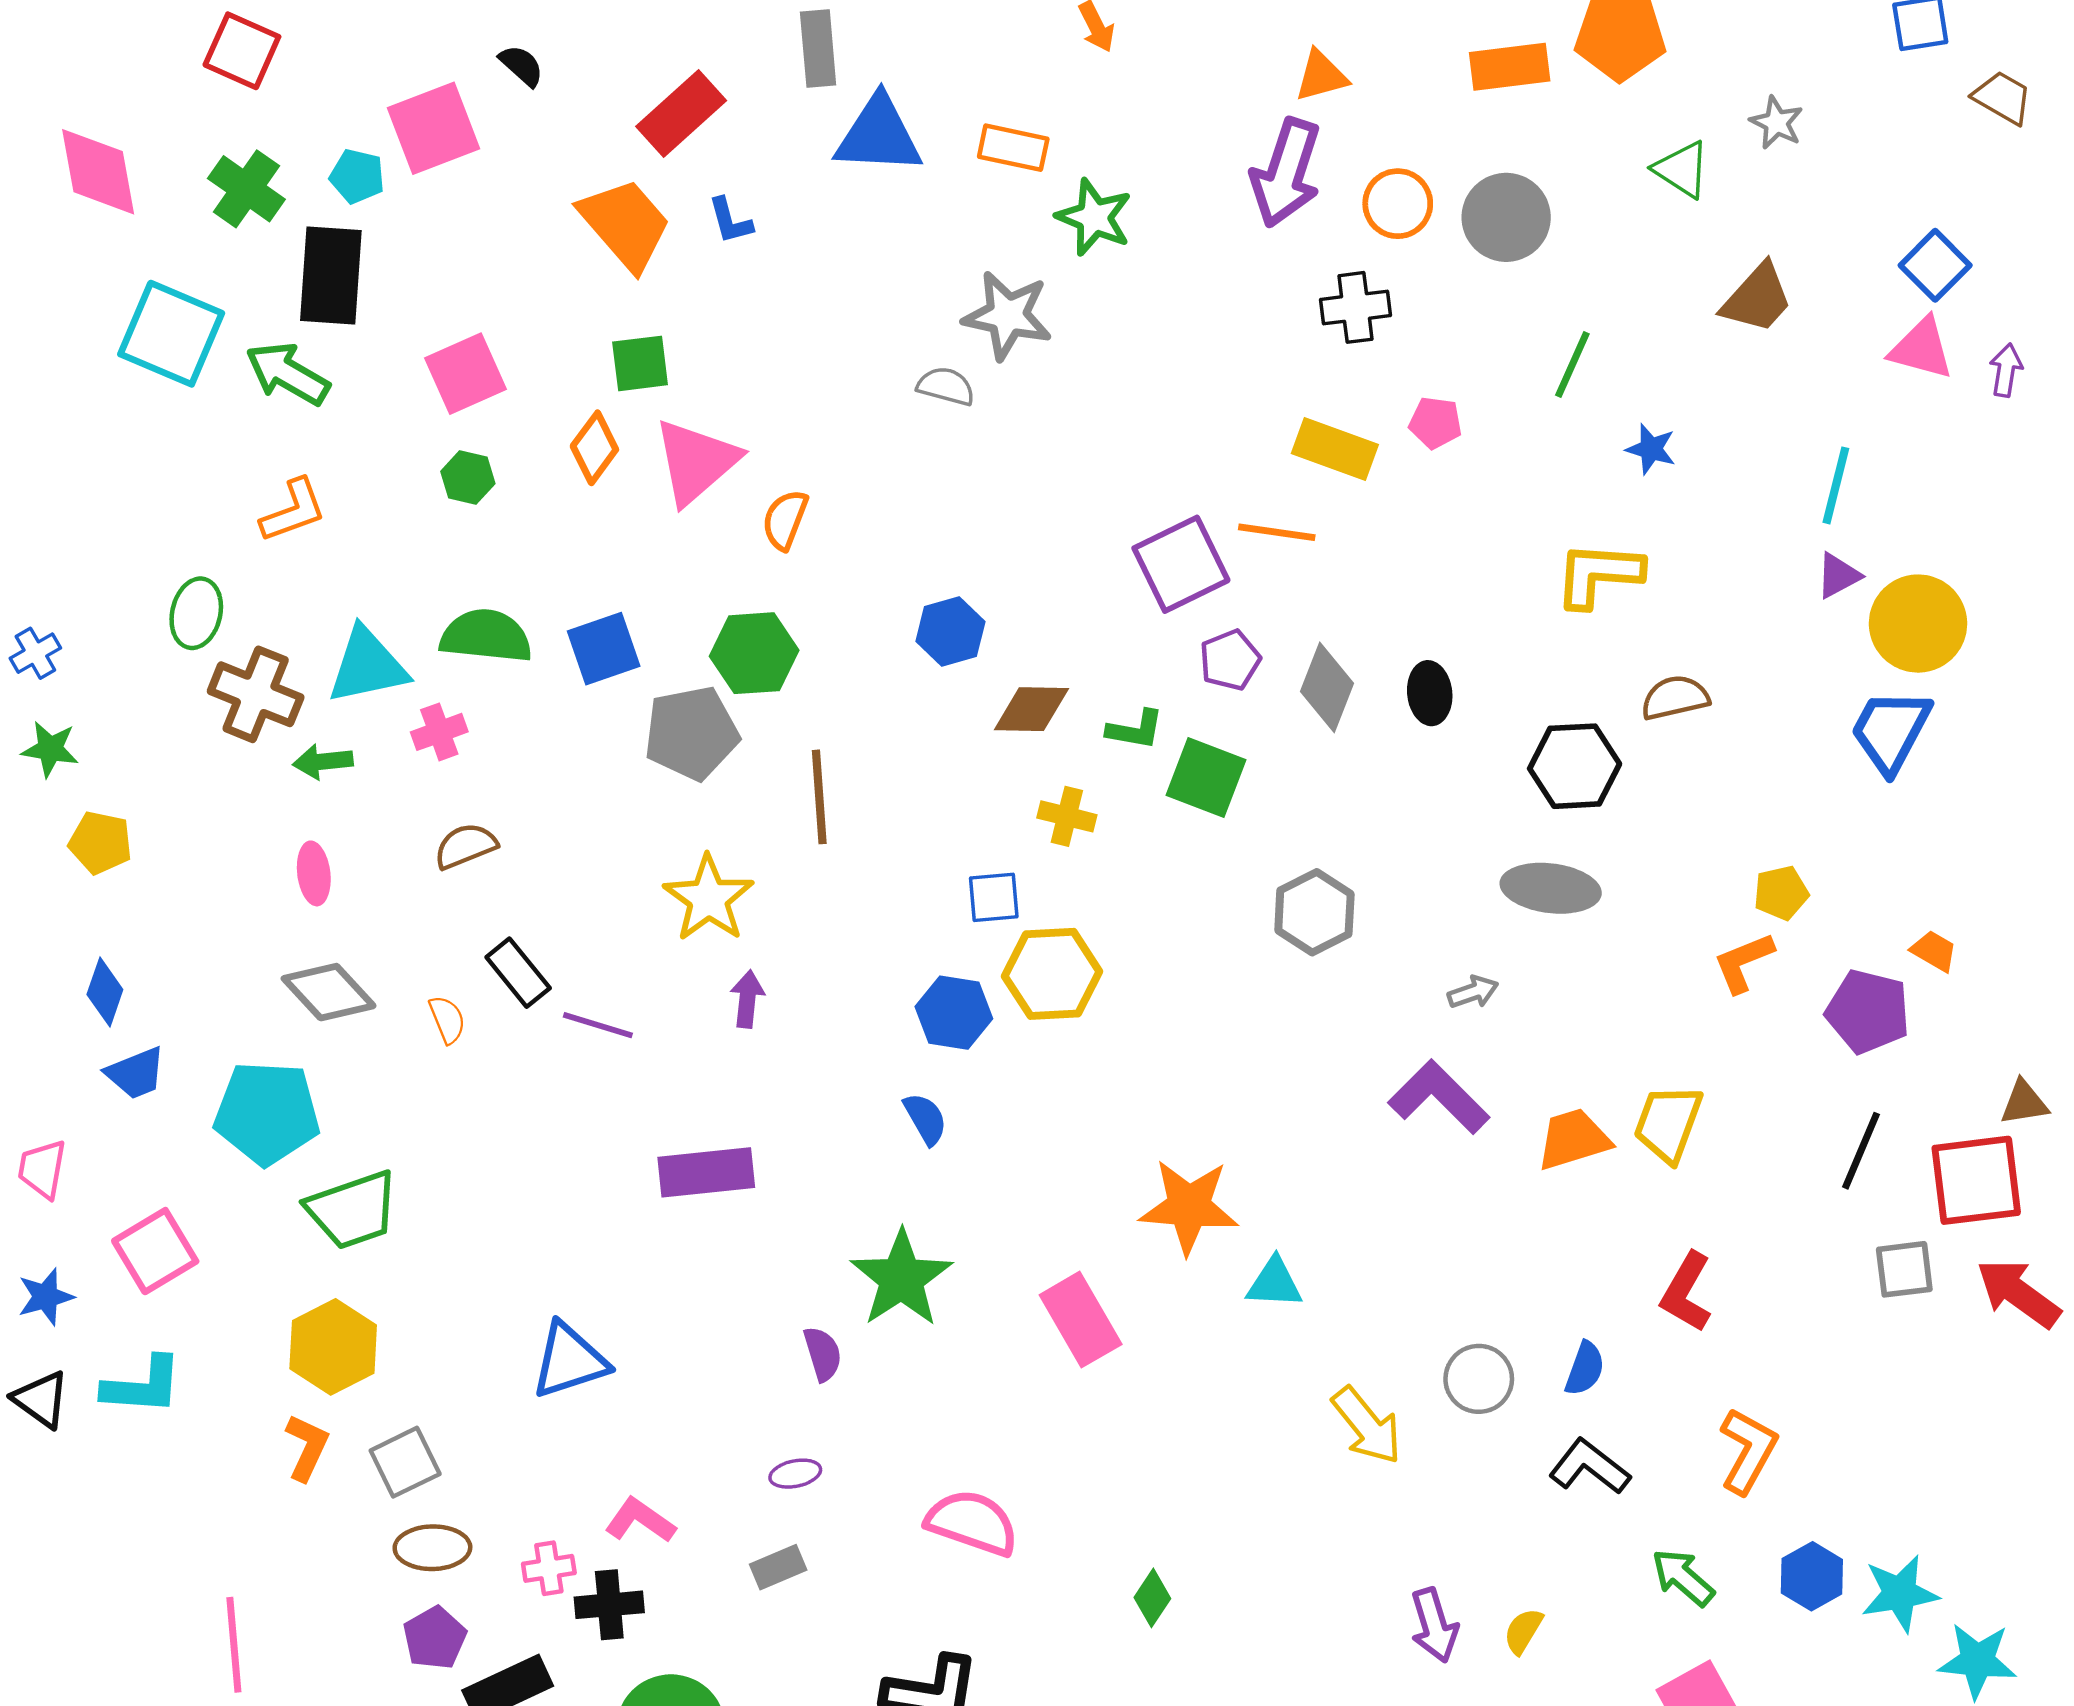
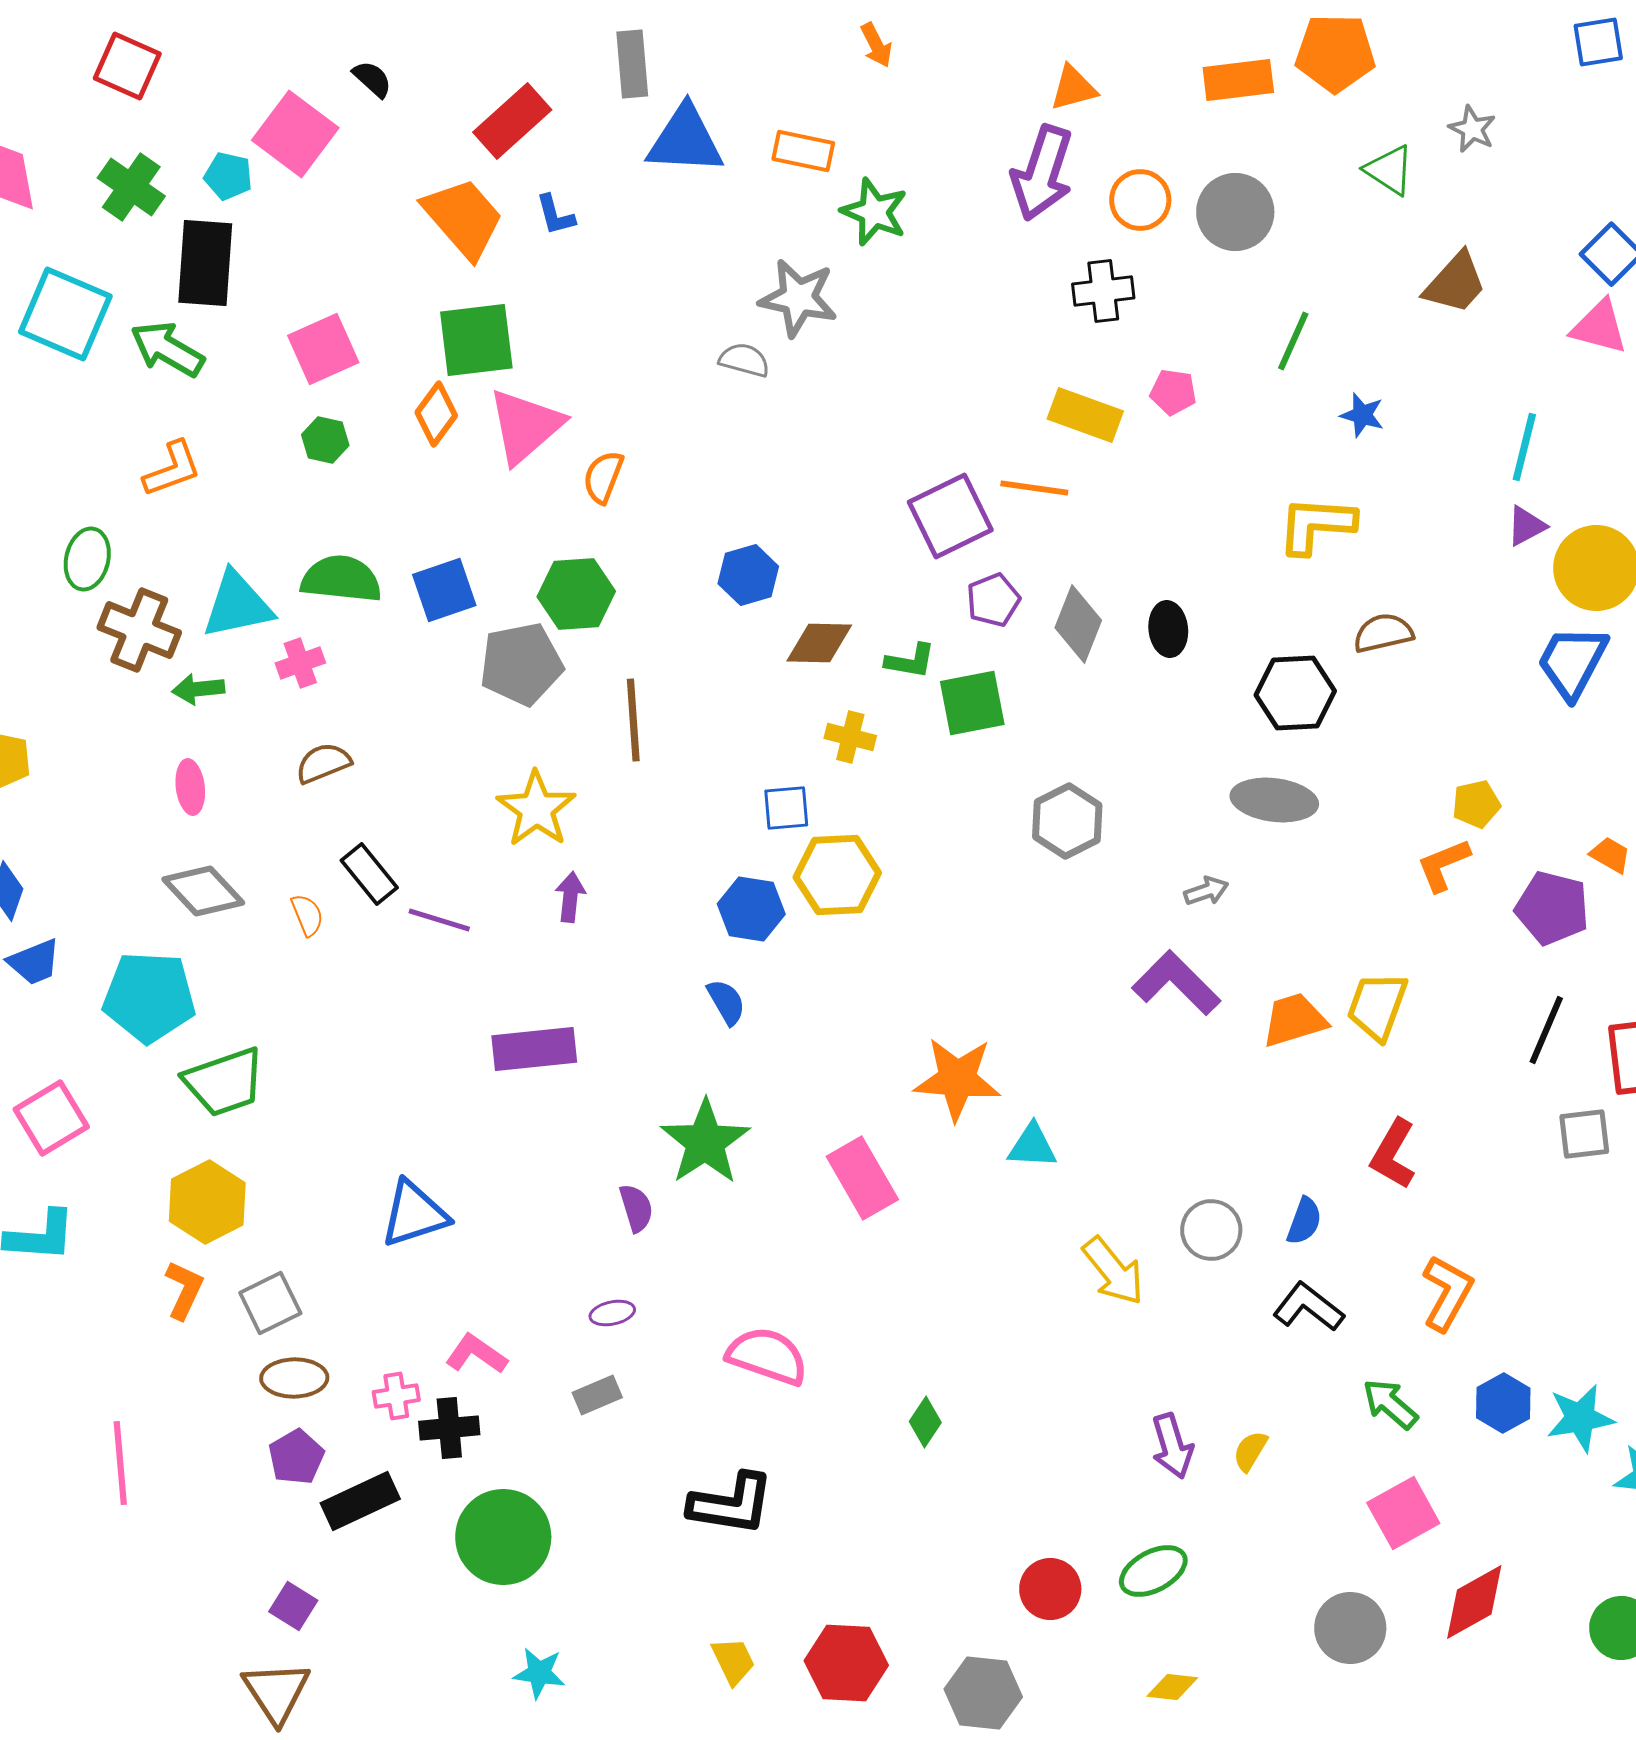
pink square: (434, 128) -> (295, 134), turned -32
green square: (640, 363) -> (476, 340), size x1.5
green square: (1206, 778) -> (972, 703), turned -32

